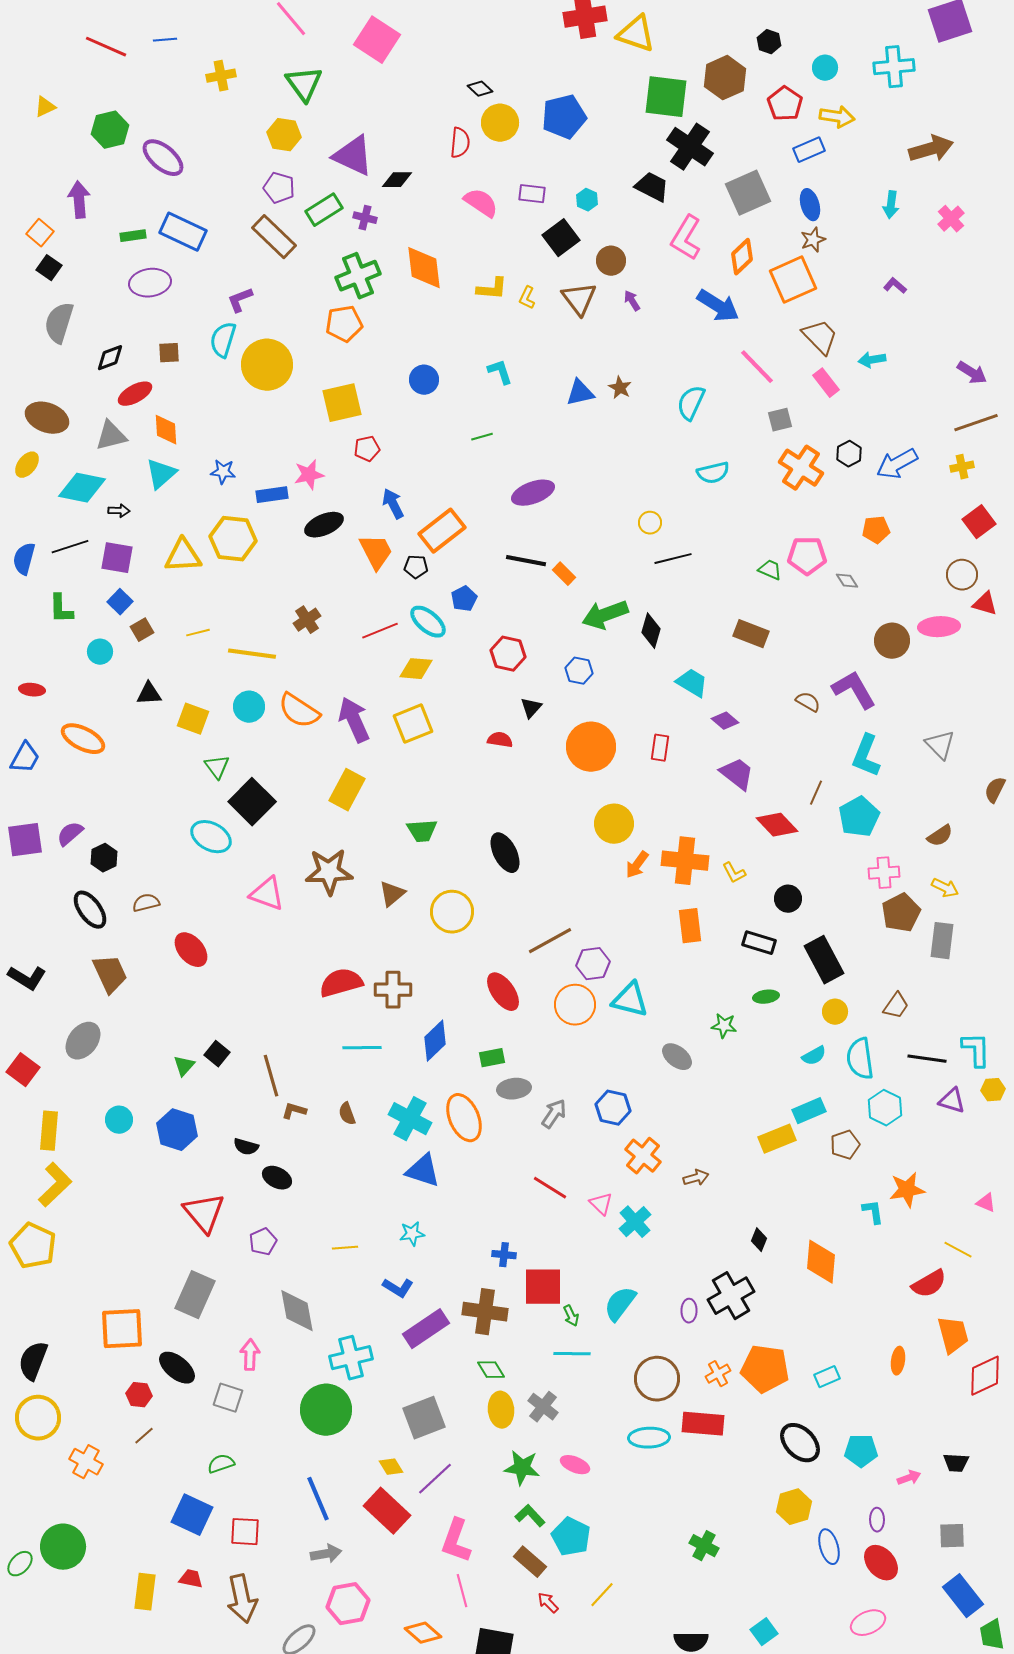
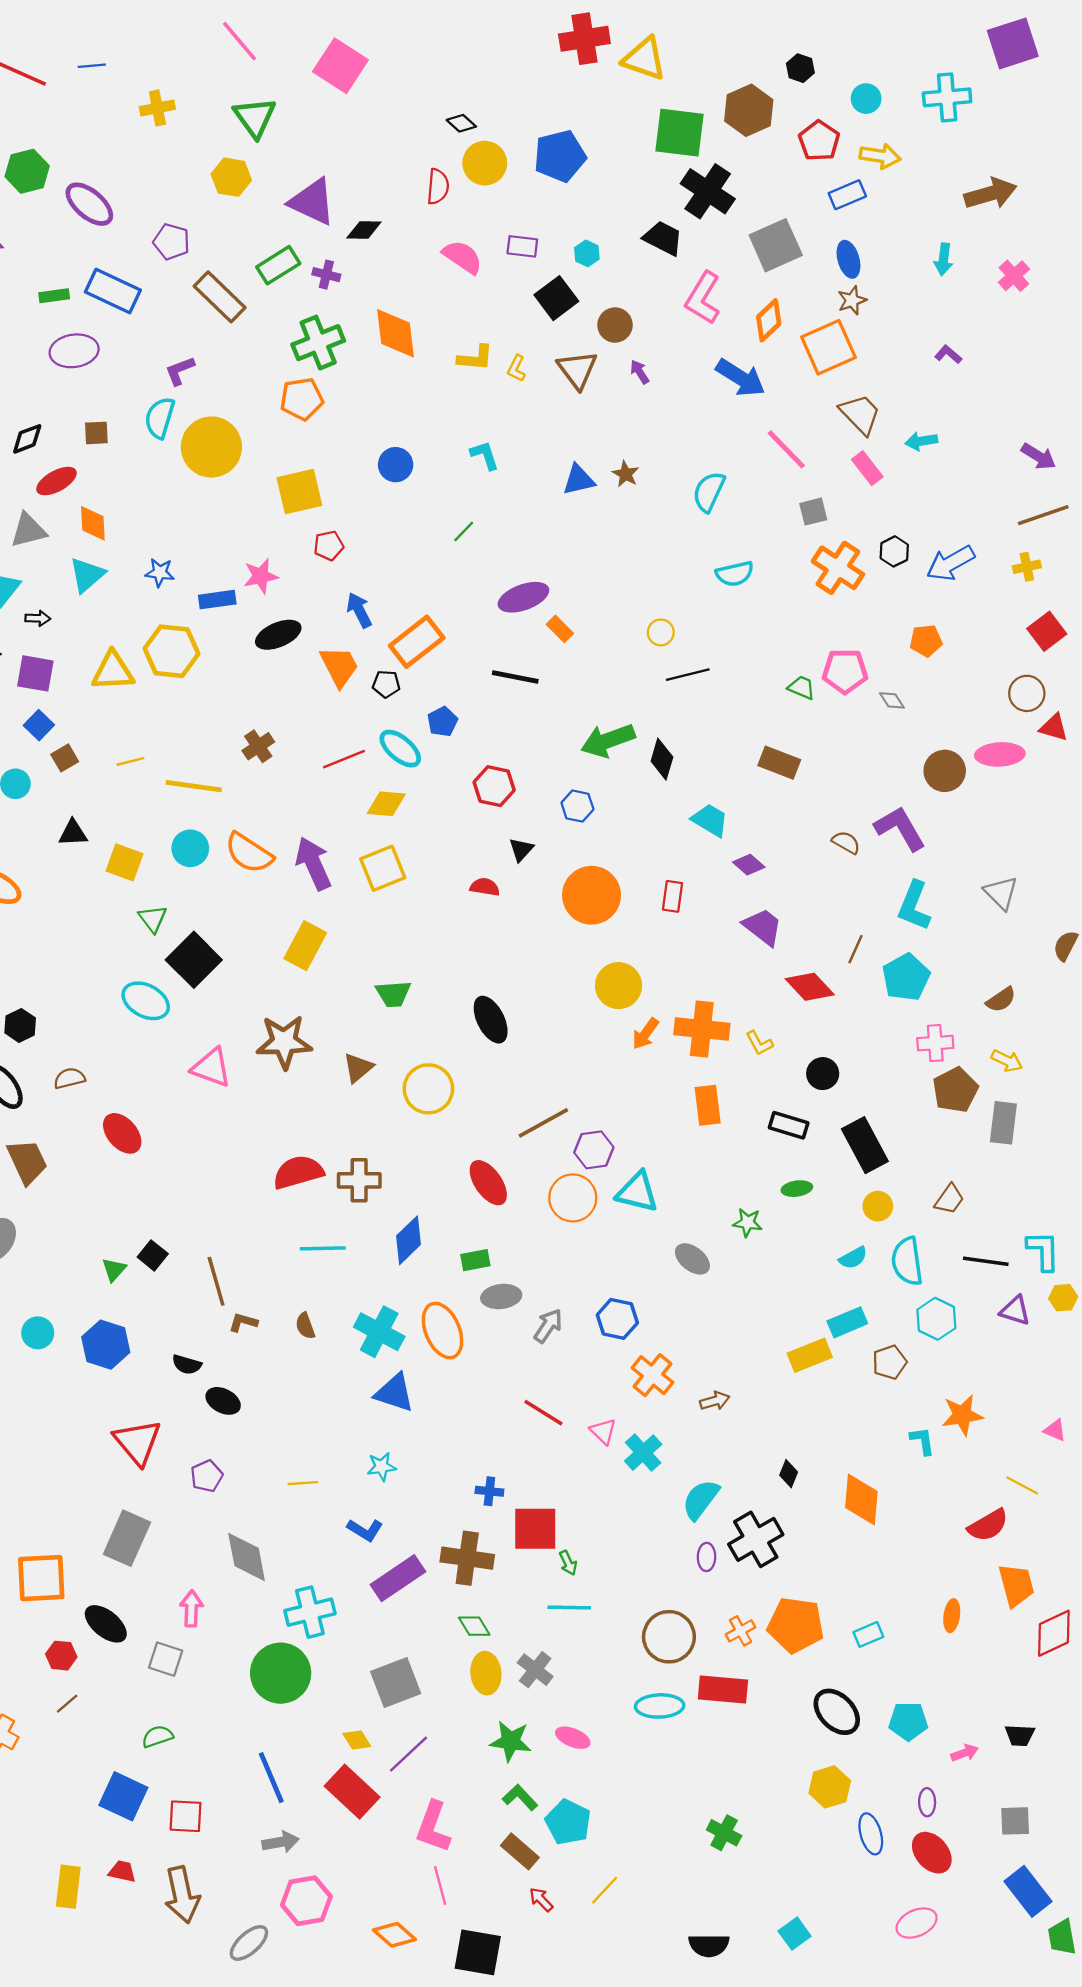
purple pentagon: (279, 188) -> (171, 242), moved
green line: (482, 437) -> (464, 532), turned -30
orange rectangle: (564, 574) -> (560, 629), moved
cyan semicircle: (620, 1304) -> (701, 1499), moved

